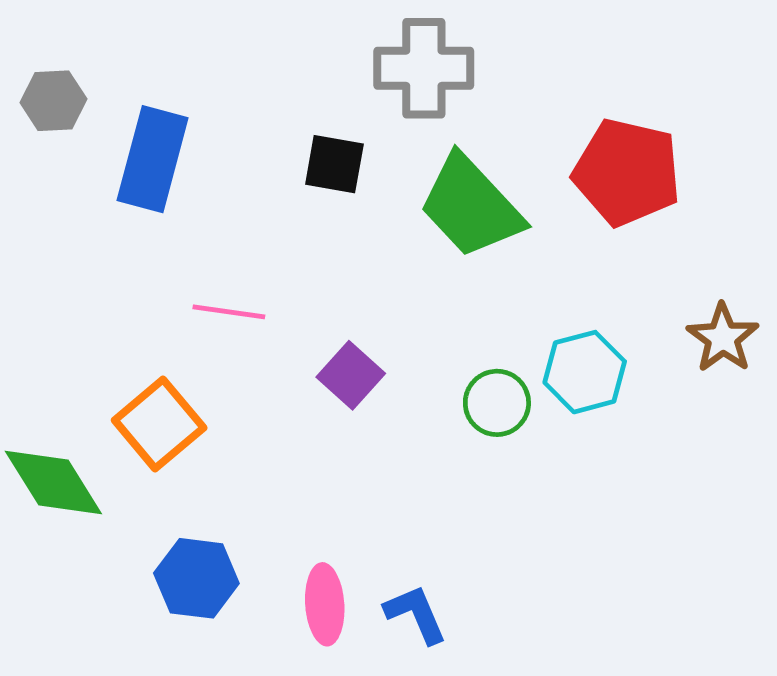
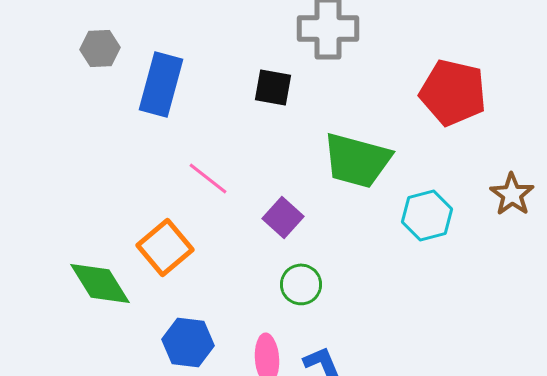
green trapezoid: (471, 206) -> (357, 160), moved, turned -32
pink line: (229, 312) -> (208, 178), turned 30
green circle: (497, 403) -> (301, 284), moved

